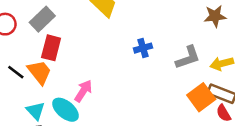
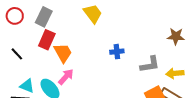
gray rectangle: (42, 19) -> (44, 17), turned -30
orange trapezoid: (39, 72) -> (63, 53), moved
cyan triangle: (35, 111) -> (27, 86), turned -35

